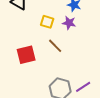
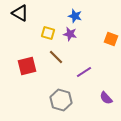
purple line: (83, 87) -> (84, 72), moved

